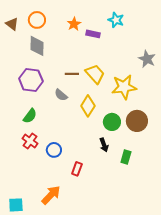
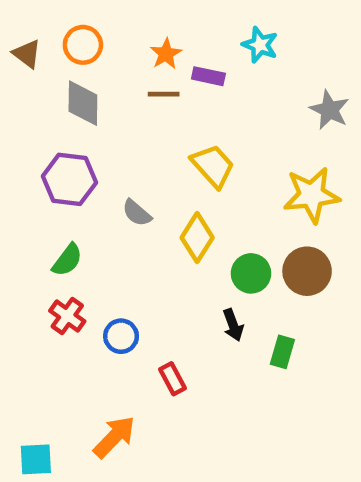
gray star: (147, 59) -> (329, 110), moved
brown line: (72, 74) -> (164, 94), moved
yellow star: (124, 87) -> (312, 195), moved
red rectangle: (77, 169) -> (173, 379), turned -48

